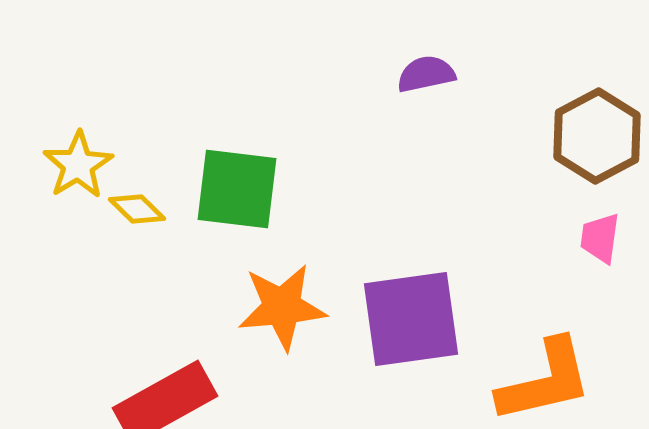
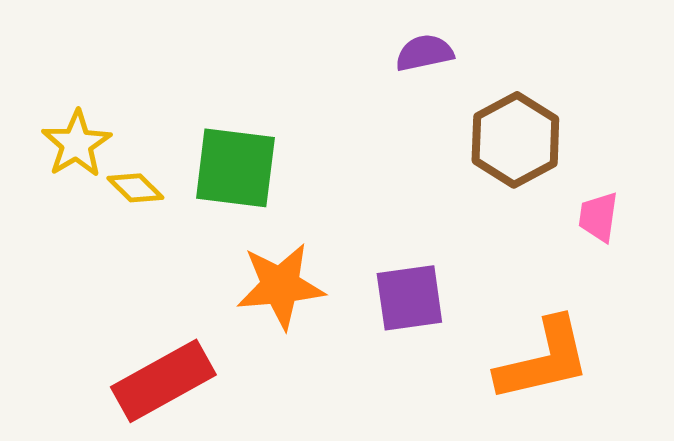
brown hexagon: (597, 136) -> (515, 140), moved
purple square: (411, 319) -> (409, 298), size x0.7

